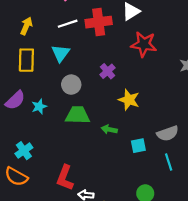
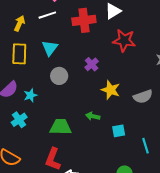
white line: (68, 24) -> (47, 15), moved
green trapezoid: (78, 115) -> (60, 127), moved
gray semicircle: (168, 133) -> (143, 96), moved
cyan cross: (24, 151) -> (19, 120), moved

